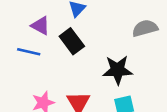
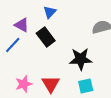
blue line: (29, 52) -> (13, 45), turned -60

